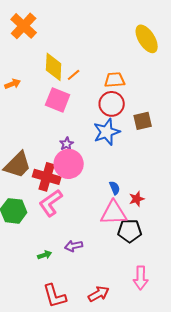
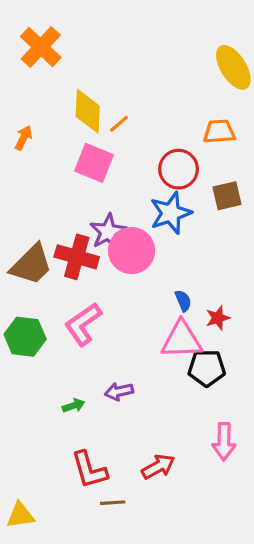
orange trapezoid: (115, 80) -> (219, 132), moved
orange arrow: (13, 84) -> (23, 138), turned -42
purple star: (67, 144) -> (108, 232), size x1.6
pink circle: (69, 164) -> (132, 251), moved
red cross: (47, 177) -> (77, 257), moved

